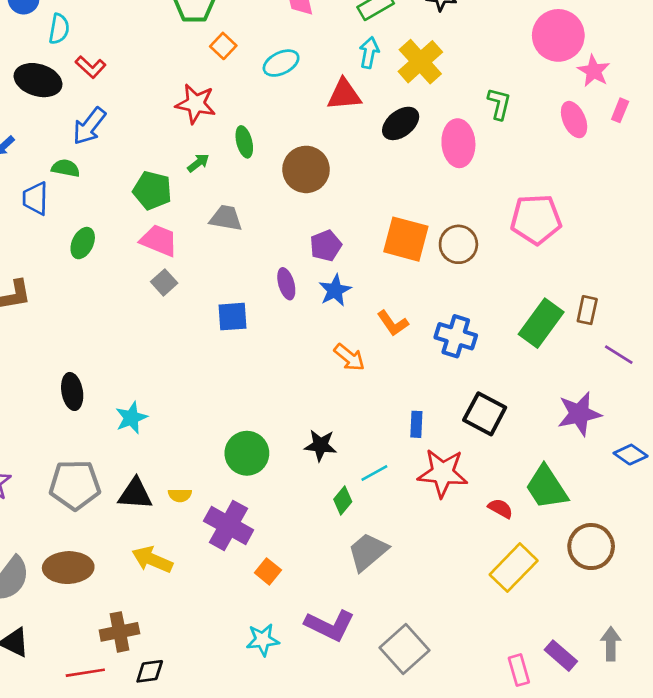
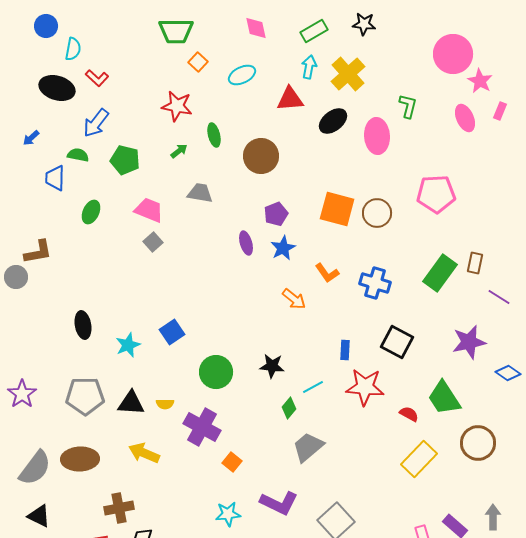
green pentagon: (152, 190) -> (125, 160), moved
blue square: (232, 317) -> (172, 332), moved, turned -30

